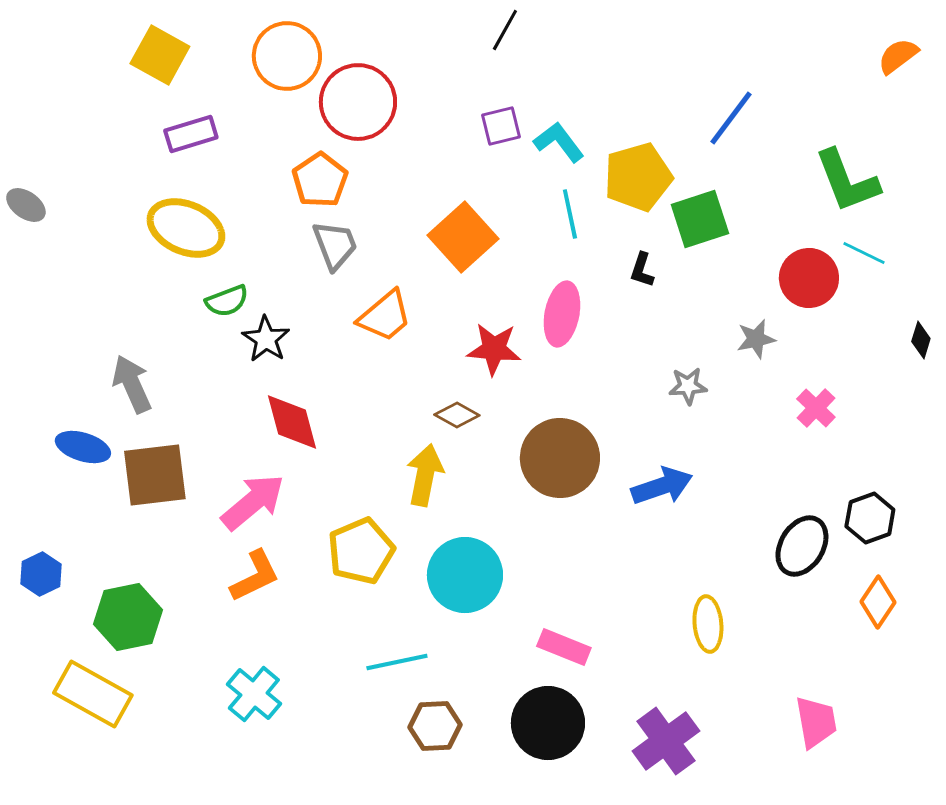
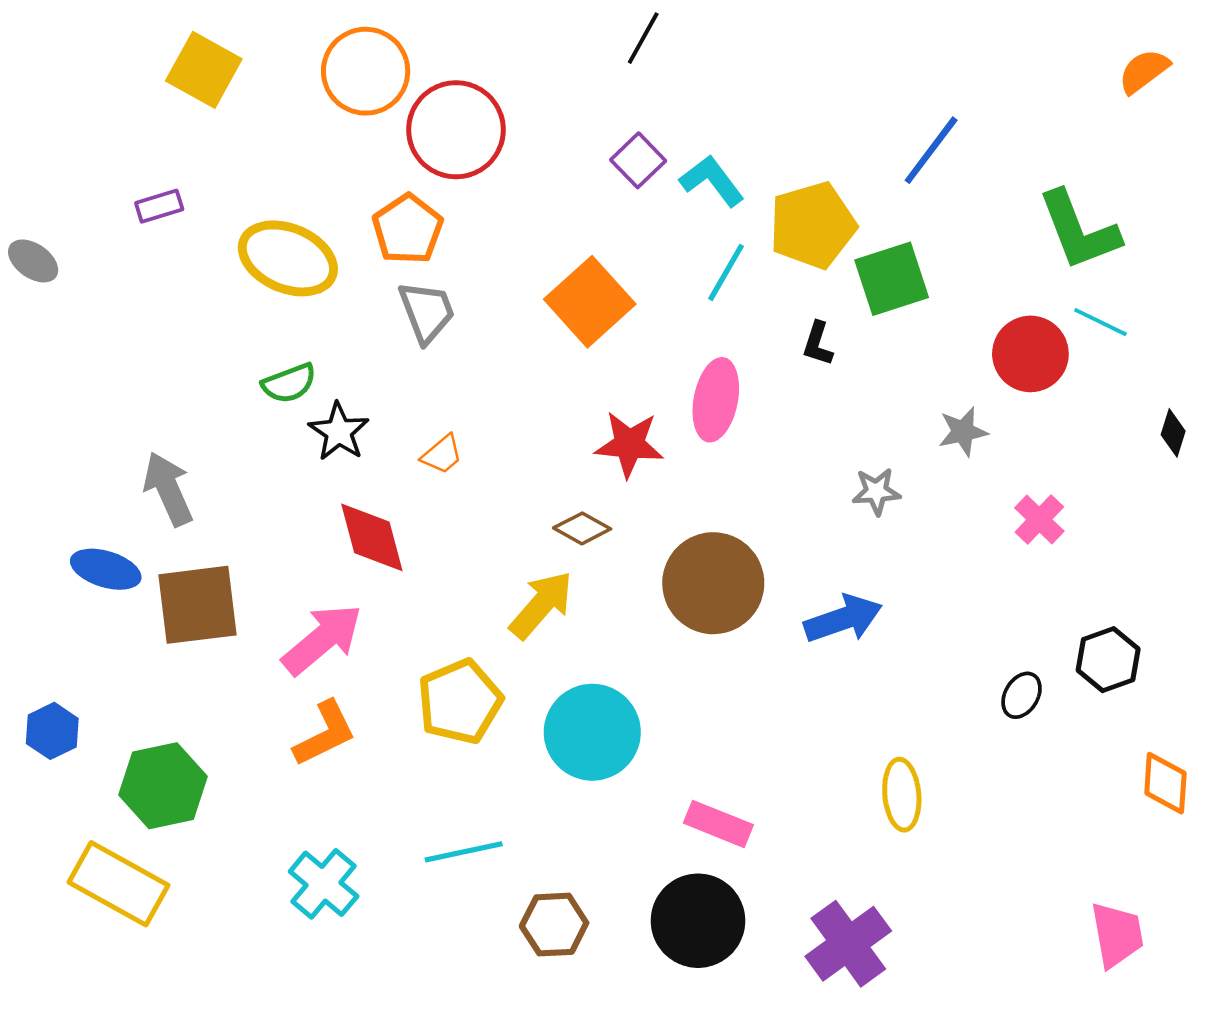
purple square: (501, 126) -> (638, 160), turned -30
purple rectangle: (191, 134) -> (159, 206), moved, size x0.7
cyan line: (570, 214) -> (726, 272), turned 42
yellow ellipse: (186, 228) -> (288, 258), moved
orange trapezoid: (385, 316) -> (442, 455), moved, size x0.6
yellow arrow: (425, 475) -> (541, 605), turned 30
black ellipse: (802, 546) -> (1022, 695), size x0.6
orange diamond: (878, 602) -> (1165, 783), moved, turned -30
cyan line: (397, 662) -> (464, 852), moved
pink trapezoid: (816, 722) -> (1117, 935), moved

